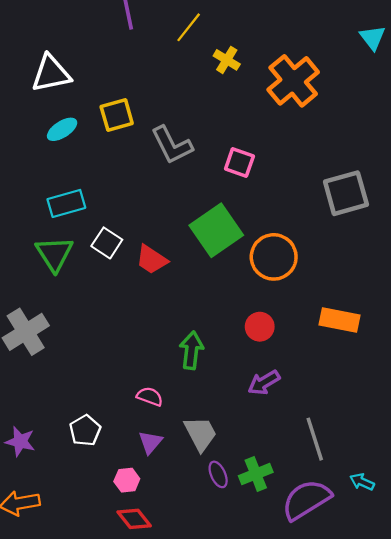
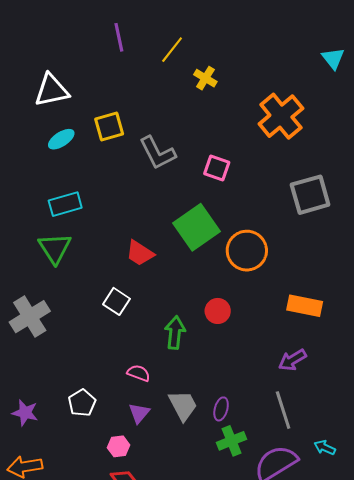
orange cross: (293, 81) -> (281, 116), moved
white square: (107, 243) -> (117, 301), moved
red circle: (260, 327) -> (218, 311), moved
purple arrow: (264, 383) -> (292, 360), moved
purple ellipse: (218, 474) -> (221, 409), moved, turned 40

